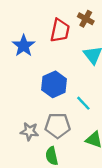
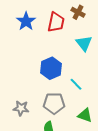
blue star: (24, 46) -> (26, 21), moved
gray star: (29, 131) -> (21, 108), moved

